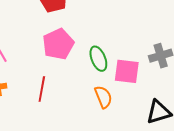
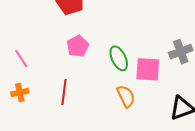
pink pentagon: (58, 44) -> (78, 46), size x0.7

